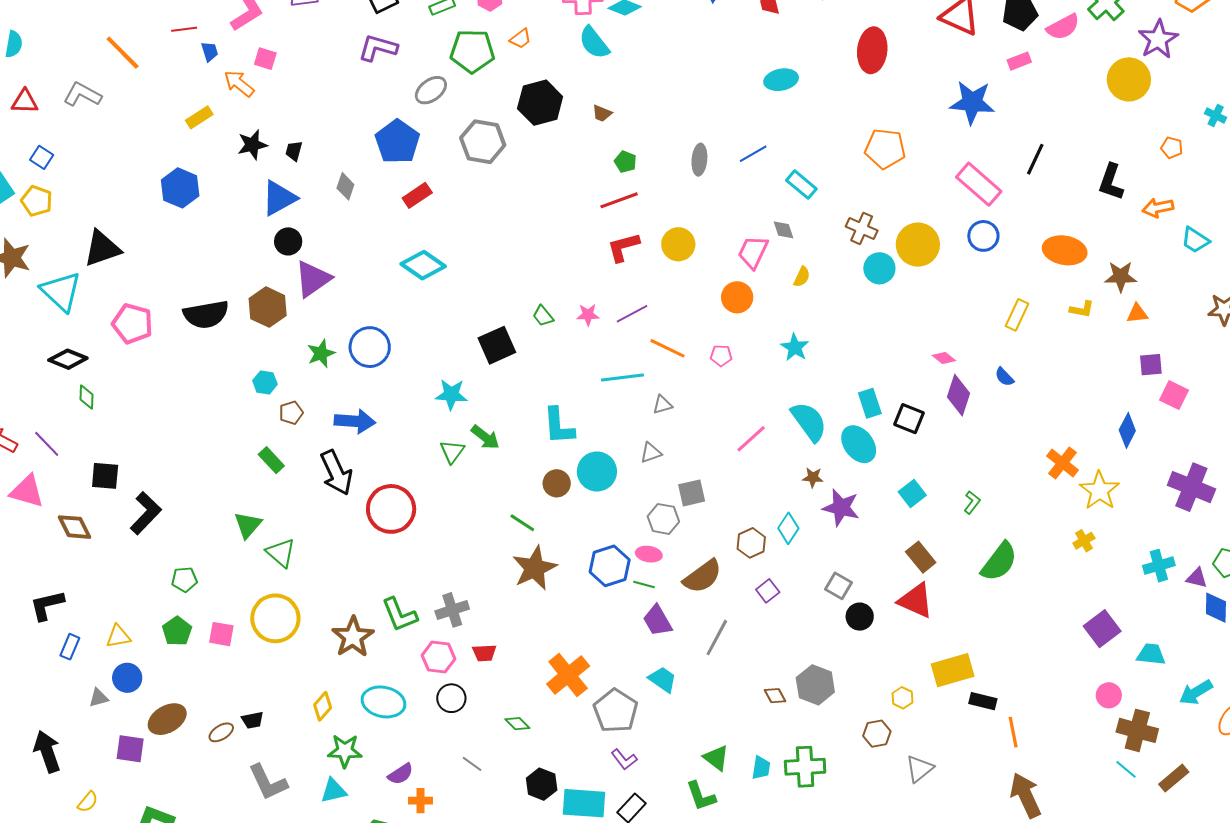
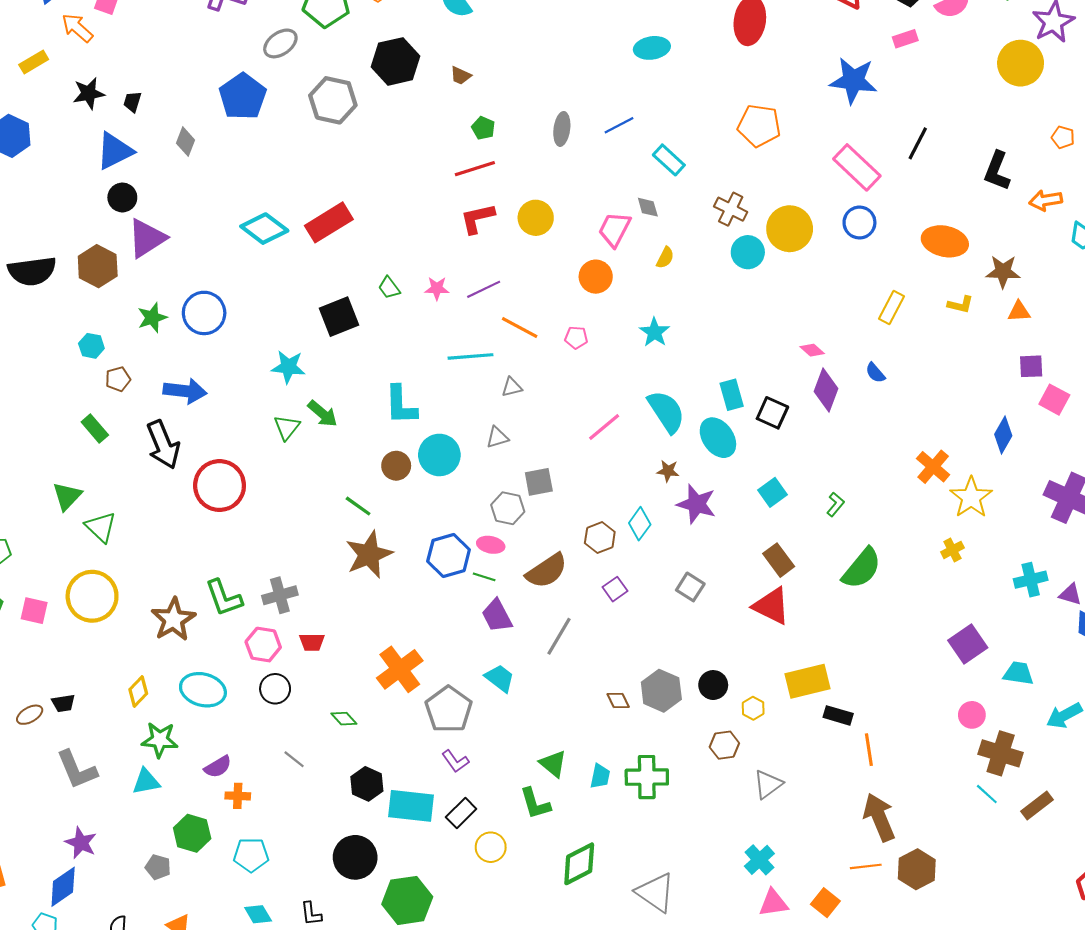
red rectangle: (417, 195) -> (329, 222), moved, size x1.5
black circle: (860, 617) -> (713, 685), moved

